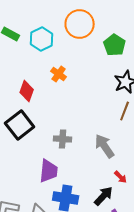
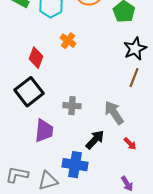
purple trapezoid: (49, 171) -> (44, 131), moved
black arrow: (104, 196) -> (95, 140), moved

